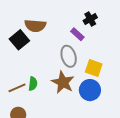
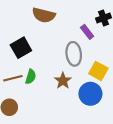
black square: (19, 40) -> (21, 48), moved
brown star: (63, 82) -> (63, 81), size x0.7

